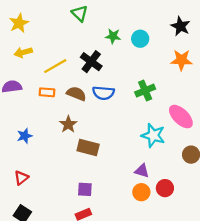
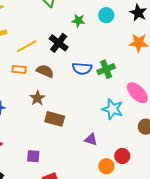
cyan circle: (140, 39) -> (106, 15), moved
blue semicircle: (103, 93) -> (82, 69), moved
purple triangle: (142, 171) -> (91, 139), moved
purple square: (85, 189) -> (33, 156), moved
orange circle: (141, 192) -> (106, 166), moved

